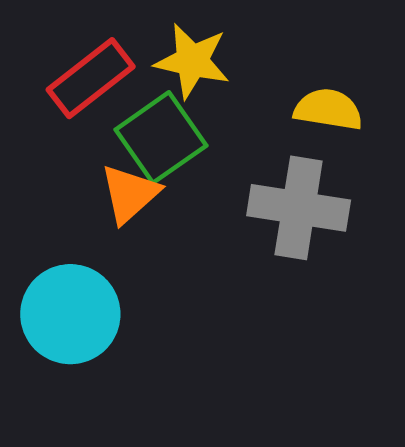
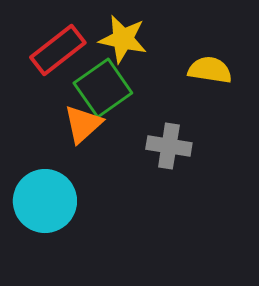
gray cross: (299, 208) -> (169, 146), moved, size x0.7

